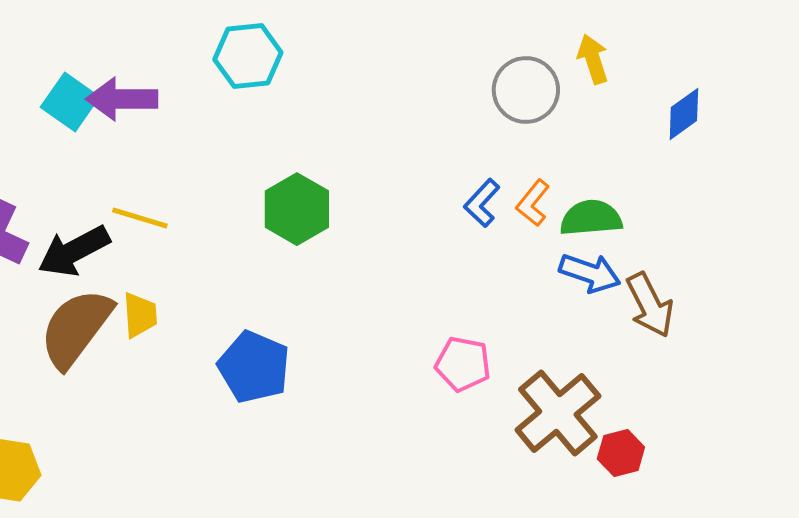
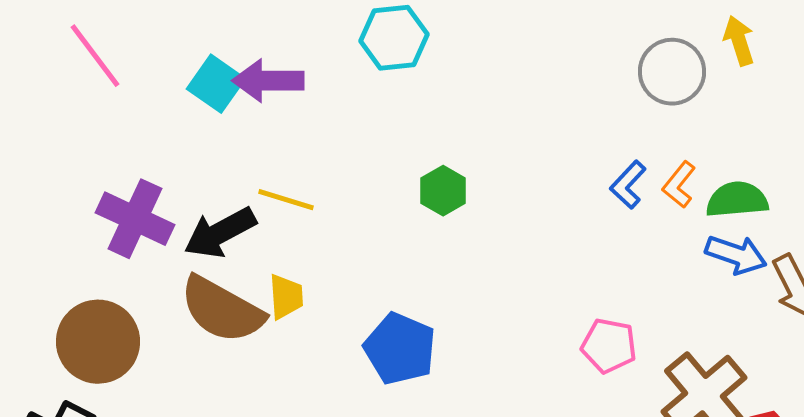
green hexagon: (297, 209) -> (443, 191), size x0.7
brown semicircle: (76, 328) -> (222, 310), turned -98

